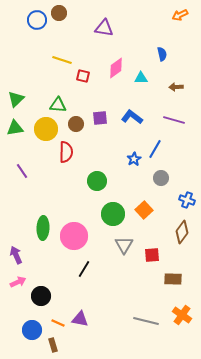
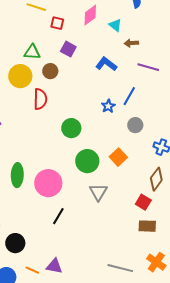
cyan triangle: (141, 78) -> (115, 25), turned 40
brown arrow: (176, 87) -> (131, 43), moved
purple square: (100, 118) -> (68, 49), moved, turned 35
red square: (152, 255) -> (143, 202), moved, turned 35

